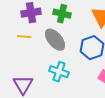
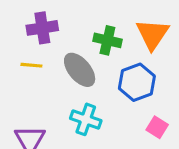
green cross: (62, 14) -> (107, 40), moved

